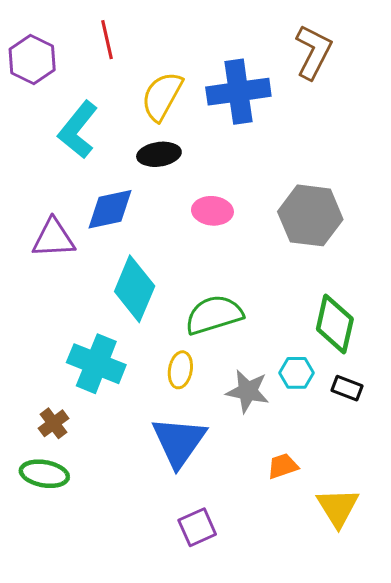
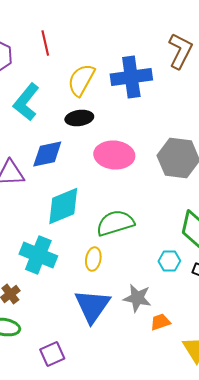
pink ellipse: (212, 211) -> (114, 155), size x1.5
cyan diamond: (135, 289) -> (63, 206), turned 45
gray star: (248, 391) -> (137, 298), moved
purple square: (197, 527) -> (52, 354), moved

